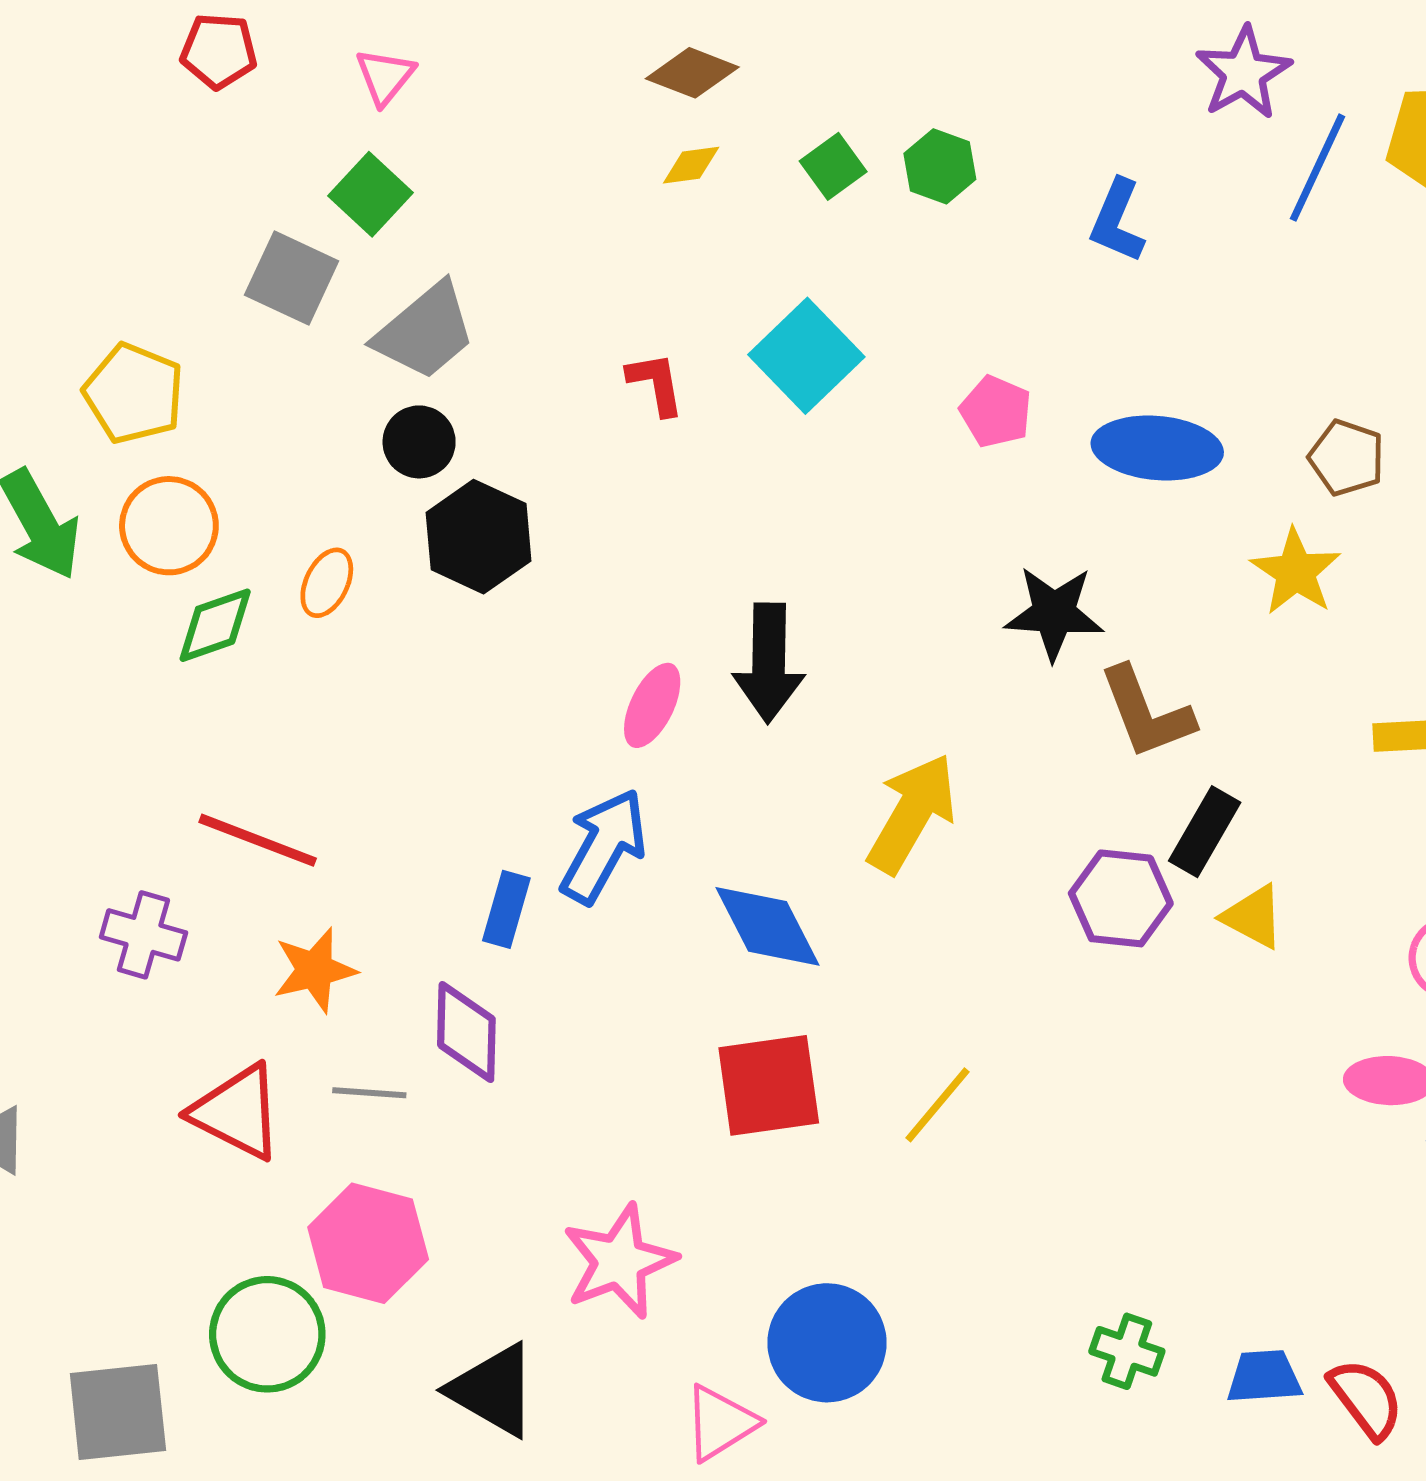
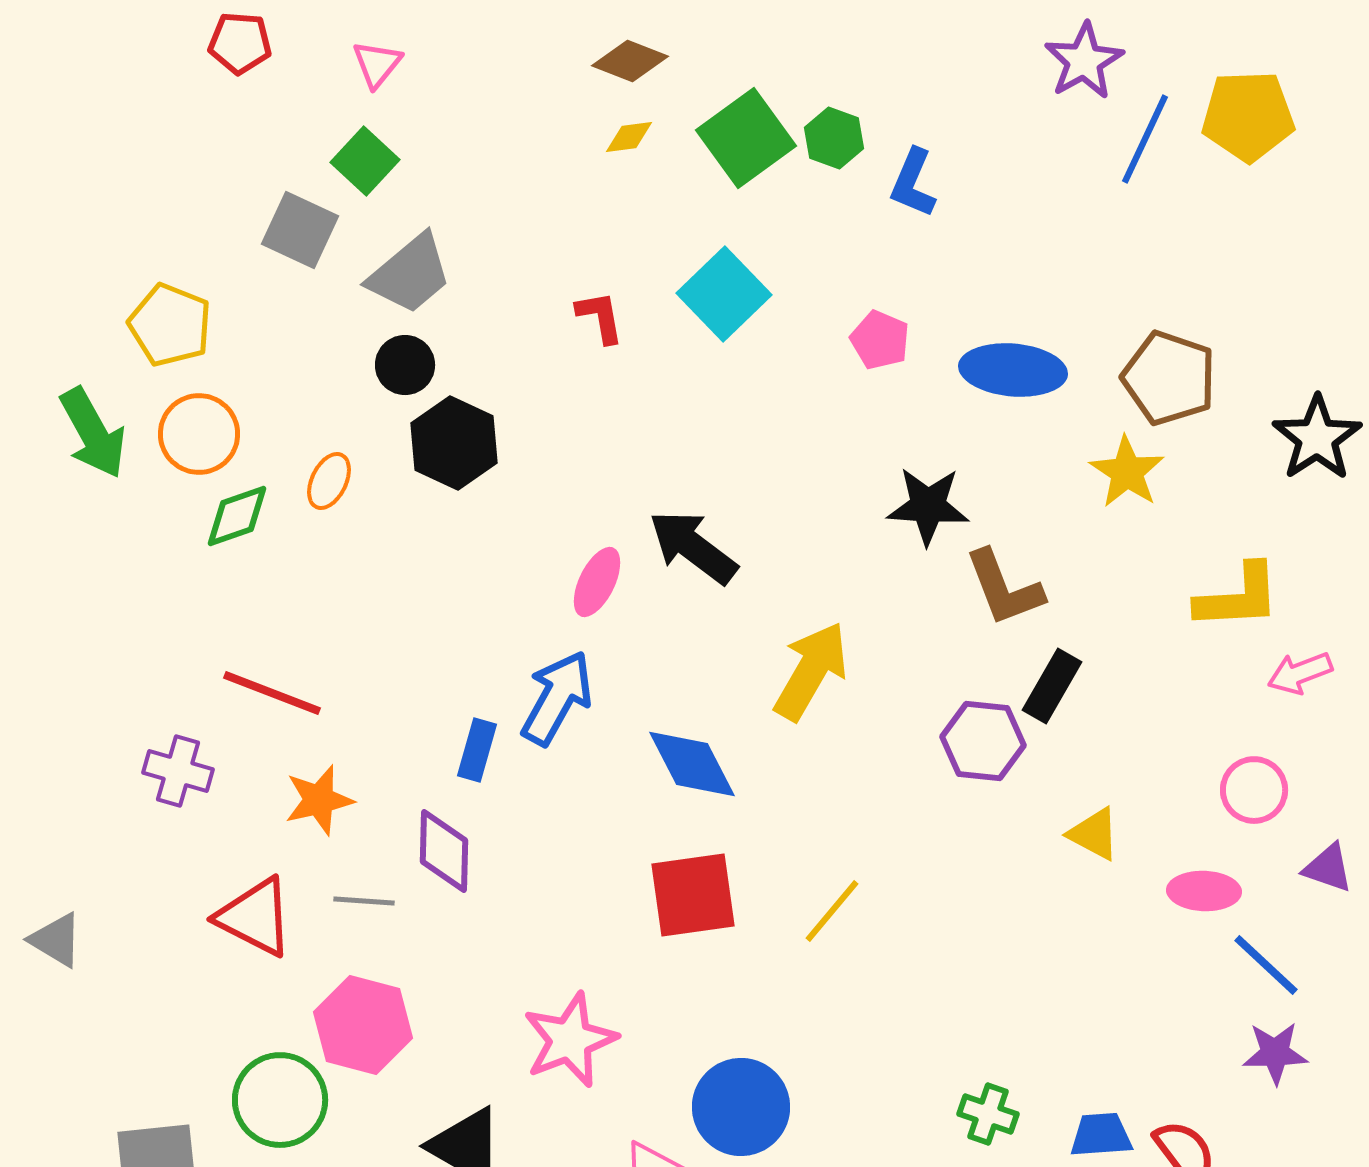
green square: (833, 166) -> (746, 138), size x1.8
blue L-shape: (1117, 221) -> (913, 183), moved
brown pentagon: (1347, 458) -> (1169, 378), size x1.5
black arrow: (769, 663) -> (693, 547), turned 126
yellow triangle: (1253, 917) -> (1094, 834), moved

